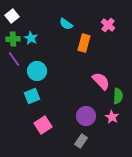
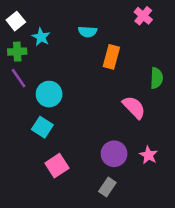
cyan semicircle: (66, 24) -> (88, 32), turned -32
pink cross: (108, 25) -> (143, 16), moved
cyan star: (31, 38) -> (41, 37), moved
cyan square: (32, 96) -> (42, 127), turned -35
green semicircle: (118, 96) -> (156, 78), moved

